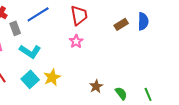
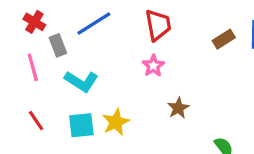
cyan square: (30, 79) -> (81, 125), turned 36
brown star: (96, 86) -> (178, 108), moved

